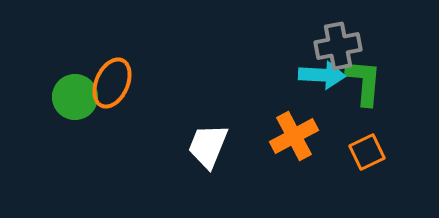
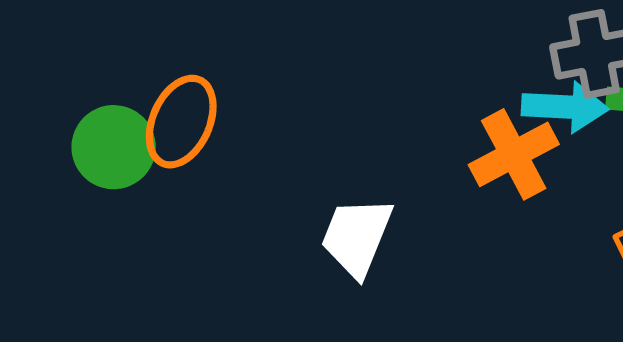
orange cross: (294, 136) -> (514, 154), moved

